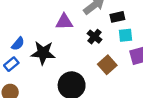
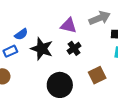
black cross: (94, 37) -> (74, 48), moved

